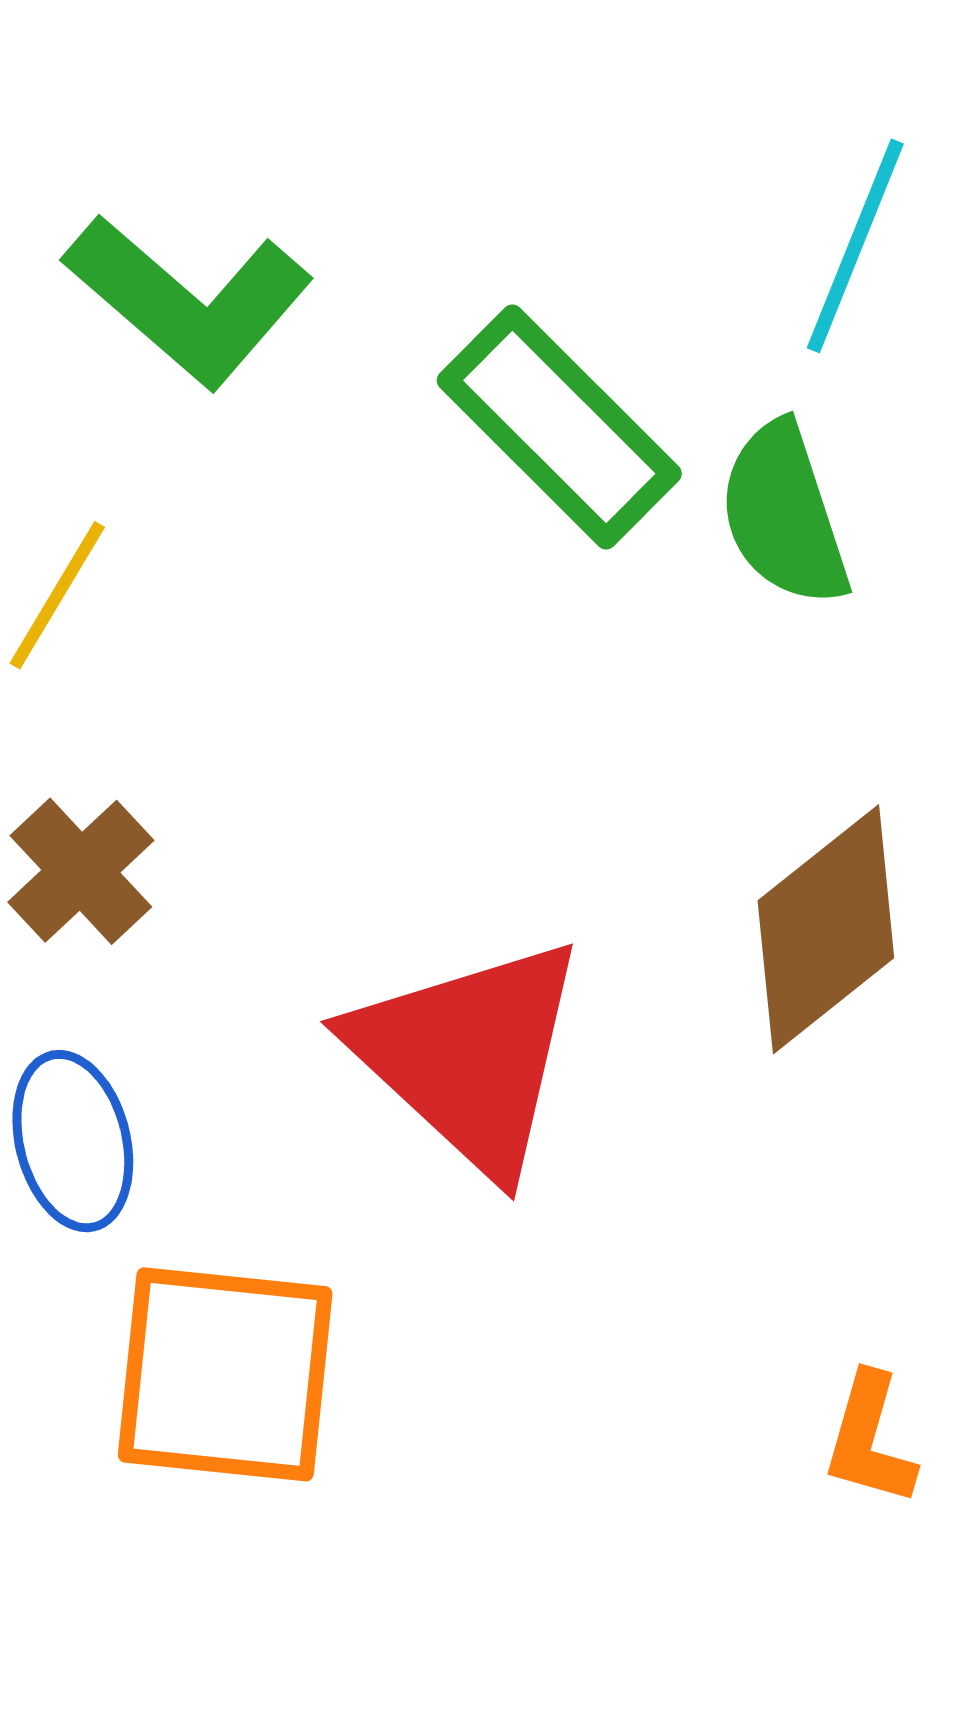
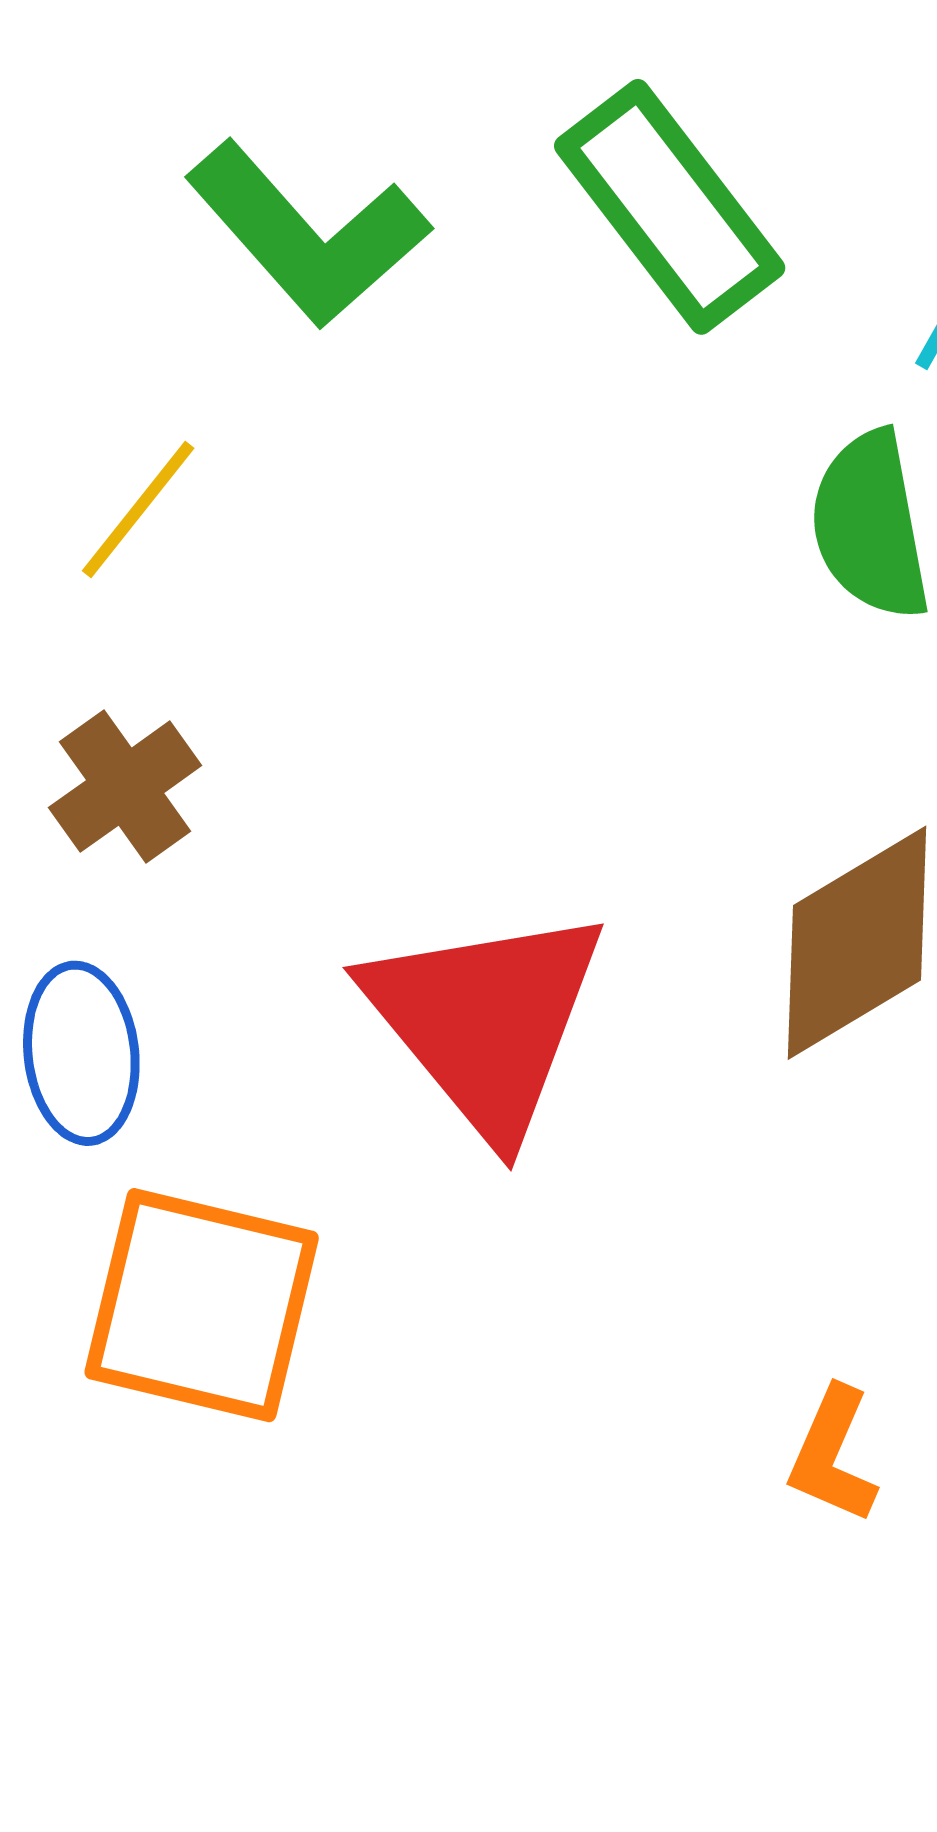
green rectangle: (559, 427) -> (670, 207), moved

